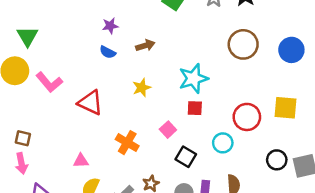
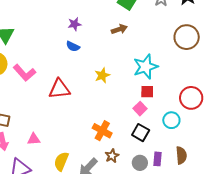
brown arrow: (145, 45) -> (119, 29), moved
red triangle: (90, 103) -> (59, 89), turned -30
pink square: (168, 130) -> (140, 109), moved
orange cross: (127, 143) -> (102, 131), moved
pink triangle: (81, 161) -> (34, 139), moved

